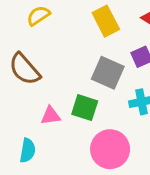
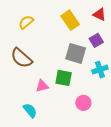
pink circle: (110, 149) -> (83, 103), size x0.6
cyan semicircle: (28, 150) -> (30, 110), turned -42

